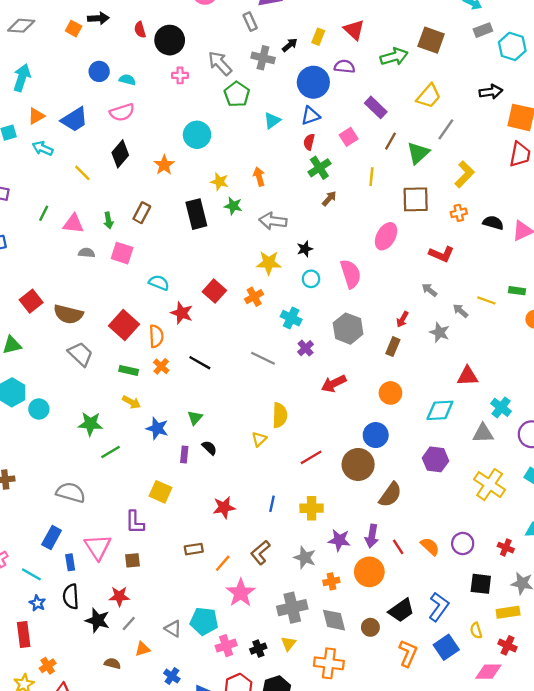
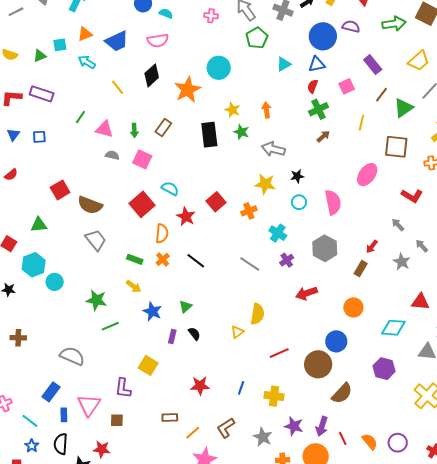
orange star: (164, 165) -> (188, 90), size x1.5
red square: (124, 325) -> (142, 204), moved

